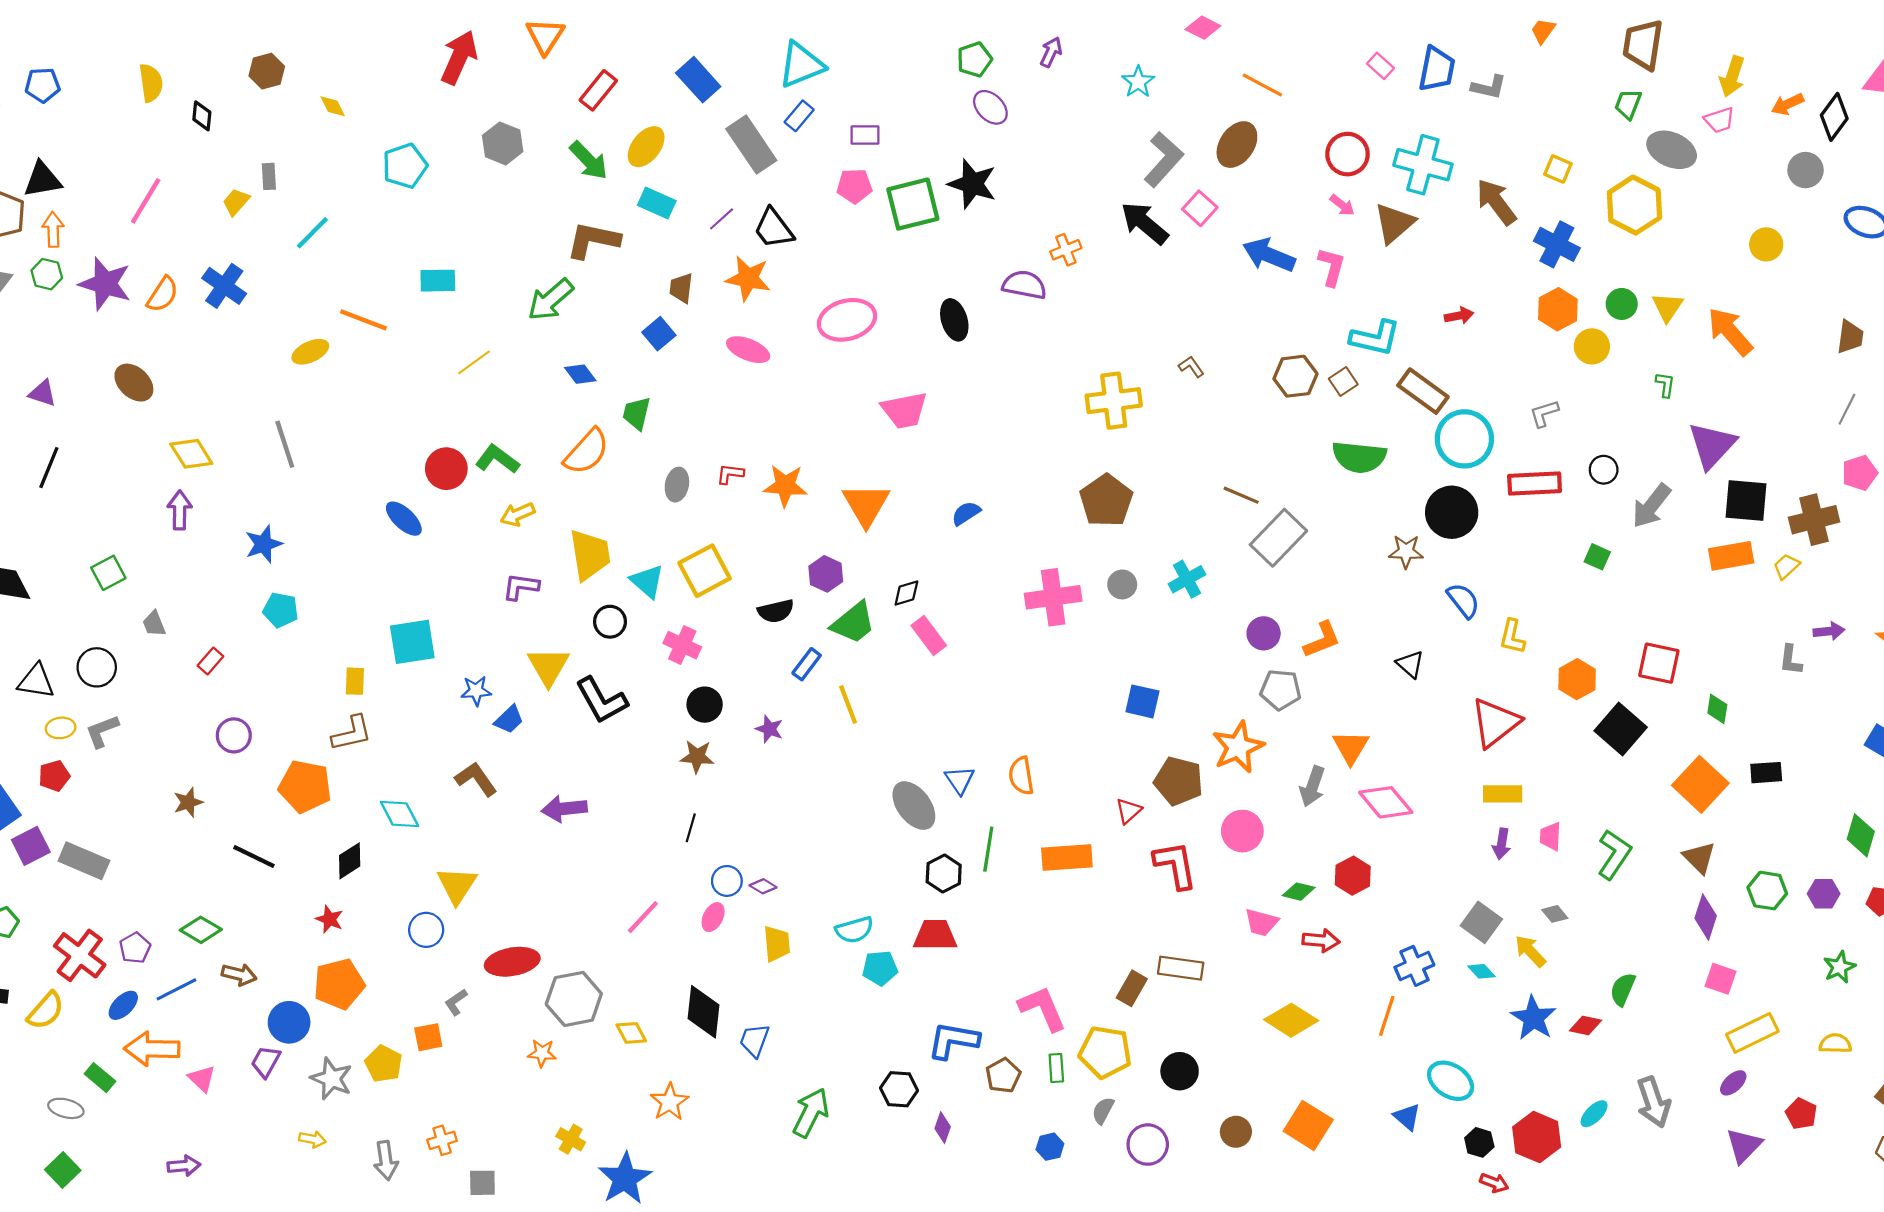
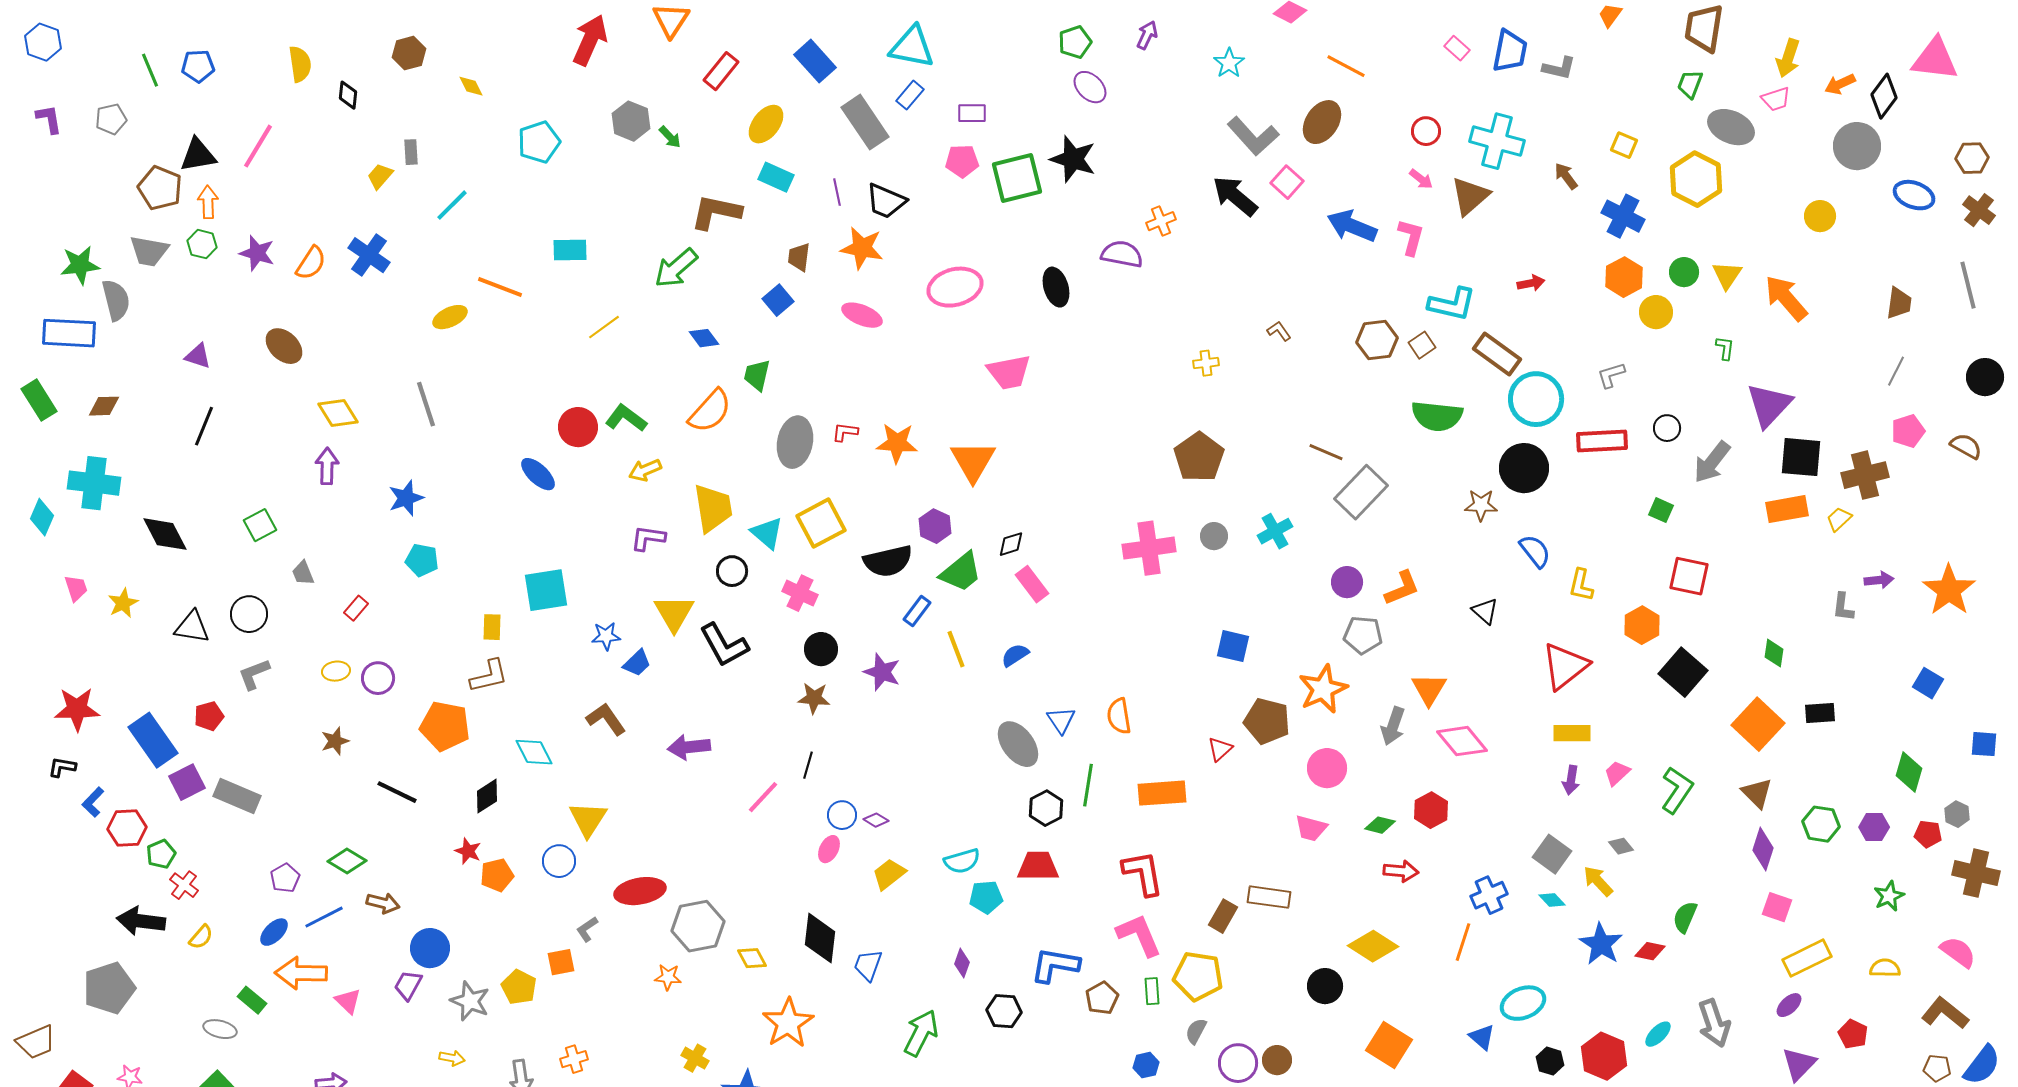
cyan triangle: (801, 65) -> (912, 47), turned 33
red circle: (1347, 154) -> (1426, 131), size x0.7
gray L-shape: (1164, 159) -> (1253, 136), turned 96
green arrow: (589, 160) -> (670, 137), moved, size x0.6
gray circle: (1806, 170) -> (1857, 146), size x1.4
pink line: (146, 201) -> (258, 146), moved
brown arrow: (1496, 202) -> (1566, 176), size x0.6
purple line: (722, 219) -> (837, 192), turned -60
black trapezoid: (774, 228) -> (886, 201), turned -30
purple star: (105, 284) -> (257, 253), size x0.7
yellow cross: (1114, 401) -> (1206, 363), size x0.5
gray ellipse: (677, 485) -> (795, 442), size x1.6
blue semicircle: (966, 513) -> (1015, 655), moved
black semicircle: (776, 611) -> (888, 561), size x1.4
red square: (1659, 663) -> (1689, 576), moved
yellow ellipse: (61, 728) -> (336, 671), moved
purple star: (769, 729) -> (882, 672), size x1.4
pink trapezoid: (1550, 836) -> (1617, 773), turned 44
red L-shape: (1175, 865) -> (1143, 873), moved
pink line: (643, 917) -> (763, 797), moved
pink trapezoid: (1261, 922) -> (1311, 828), moved
yellow trapezoid: (777, 944) -> (889, 874), turned -123
red cross: (80, 955) -> (184, 885), moved, size x0.6
orange pentagon: (339, 984) -> (497, 875), moved, size x0.7
yellow semicircle: (46, 1011) -> (201, 937), size x0.7
black circle: (1180, 1071) -> (1325, 986), moved
cyan ellipse: (1451, 1081) -> (1523, 1003), turned -54
orange star: (669, 1102) -> (788, 1023), size x1.4
purple diamond: (943, 1128) -> (962, 963), moved
brown circle: (1236, 1132) -> (1277, 1060), moved

